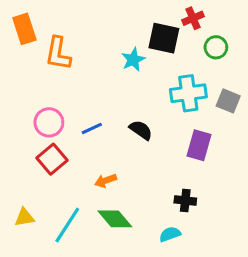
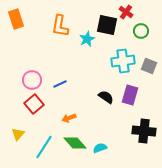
red cross: (193, 18) -> (126, 12), turned -32
orange L-shape: (58, 53) -> (60, 26), moved
black semicircle: (141, 130) -> (106, 97), moved
black cross: (185, 201) -> (144, 131), moved, size x1.6
yellow triangle: (24, 217) -> (18, 134), moved, turned -40
cyan semicircle: (170, 234) -> (100, 148), moved

